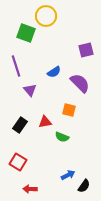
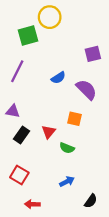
green square: (26, 33) -> (28, 35), turned -36
purple line: (16, 66) -> (17, 71), turned 45
purple triangle: (30, 90) -> (13, 111), moved, turned -40
red triangle: (45, 122) -> (49, 132), turned -40
blue arrow: (68, 175) -> (67, 182), moved

